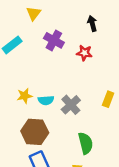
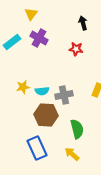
purple cross: (54, 40) -> (39, 38), moved
gray cross: (71, 105) -> (64, 95), turned 30
brown hexagon: (35, 132) -> (46, 115), moved

